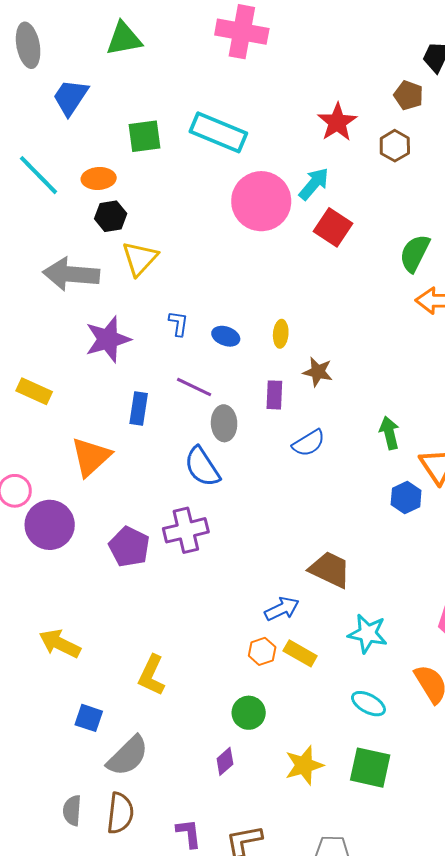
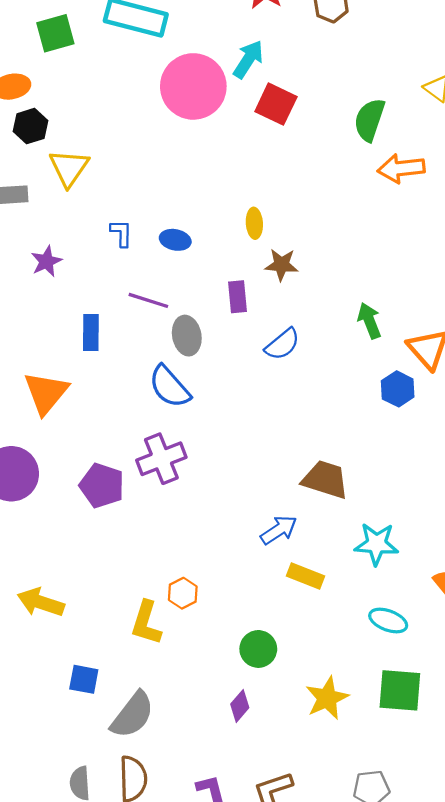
yellow ellipse: (281, 334) -> (254, 223), moved
purple star: (108, 339) -> (46, 261), size x0.6
orange hexagon: (262, 651) -> (183, 593), moved

